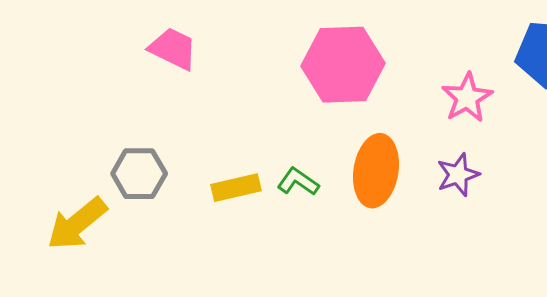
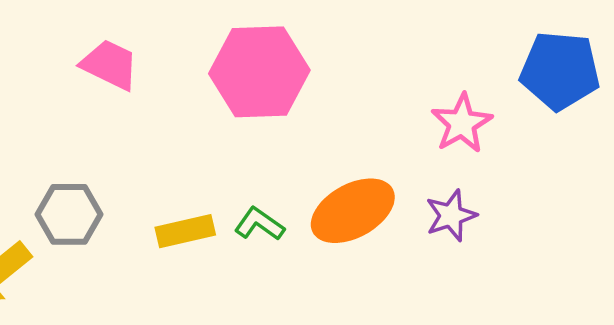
pink hexagon: (343, 65) -> (259, 72), moved
orange ellipse: (376, 171) -> (353, 211), turned 52

